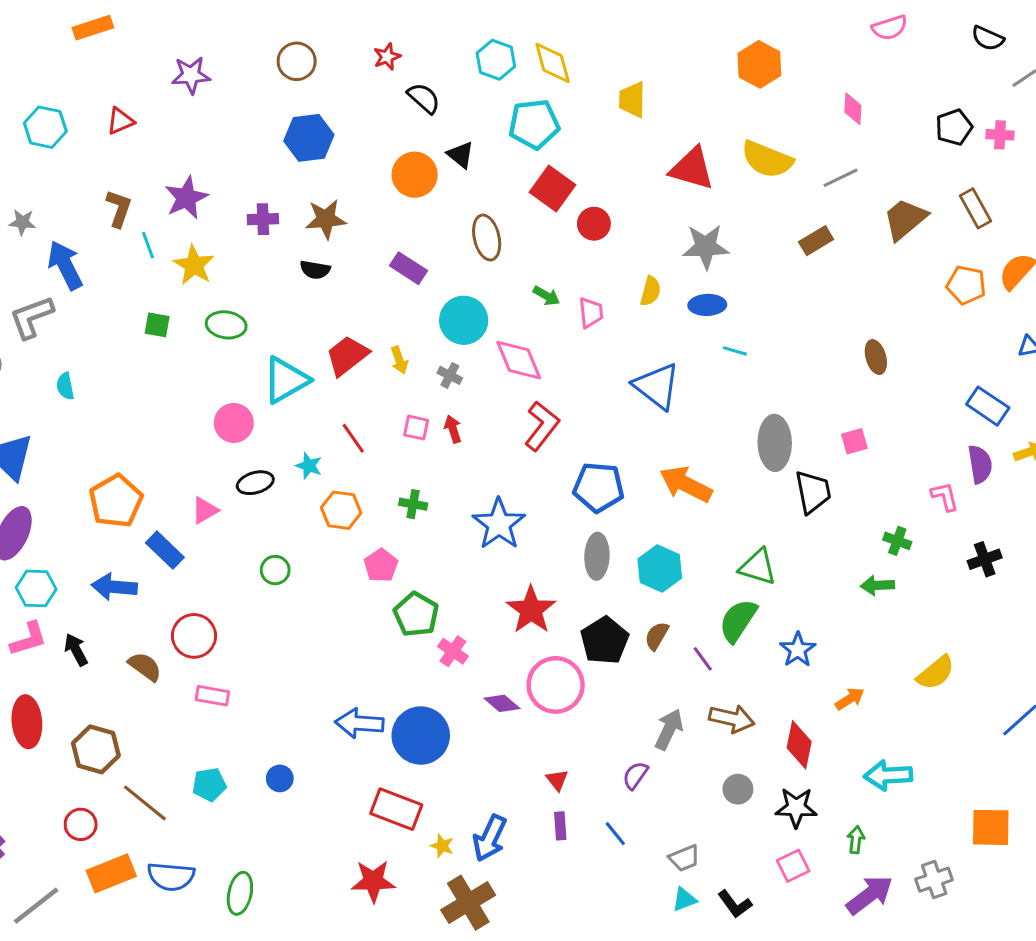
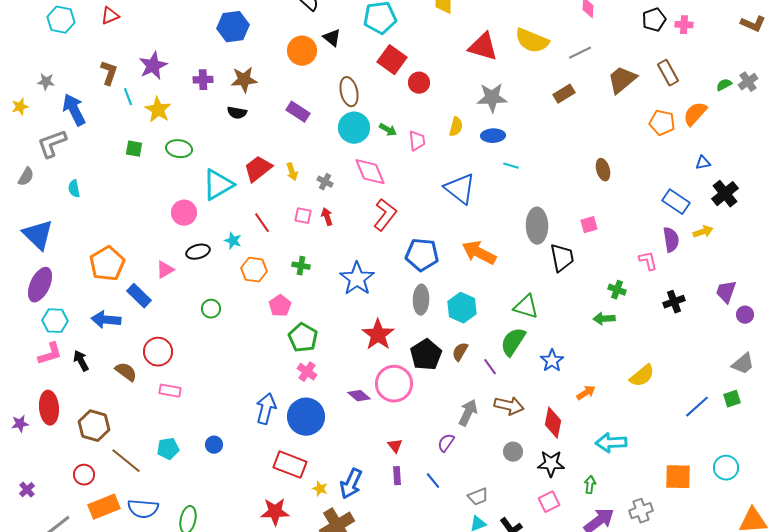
cyan circle: (464, 320) -> (354, 128), moved
pink cross: (453, 651) -> (307, 372), moved
blue arrow: (359, 723) -> (266, 409), turned 100

